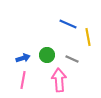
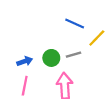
yellow line: (88, 37) -> (97, 38), turned 54
gray line: (72, 59) -> (74, 55), moved, turned -40

